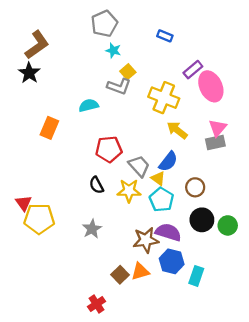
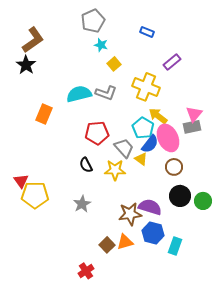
gray L-shape: (119, 86) -> (106, 93), moved
pink ellipse: (211, 86) -> (168, 138), moved
cyan semicircle: (89, 105) -> (79, 94), size x1.4
cyan pentagon: (162, 200) -> (143, 128), moved

